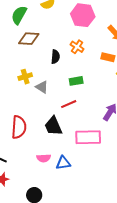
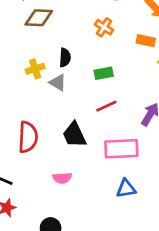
black semicircle: (55, 57) -> (65, 58), moved
red line: (69, 104) -> (106, 106), moved
blue triangle: (63, 163) -> (126, 189), moved

